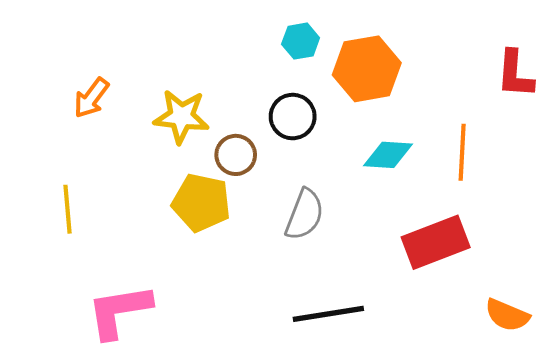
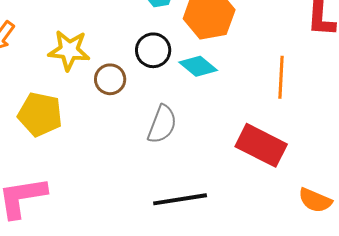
cyan diamond: (388, 155) -> (198, 66), moved, turned 36
yellow pentagon: (201, 203) -> (40, 114), moved
red rectangle: (436, 242) -> (261, 145), turned 48

